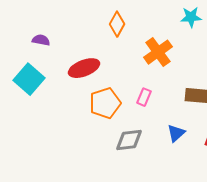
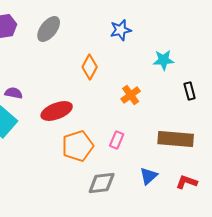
purple semicircle: (41, 40) -> (14, 93), moved
orange cross: (158, 52) -> (131, 95), size x0.7

